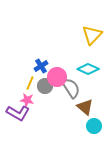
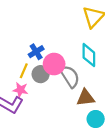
cyan diamond: (88, 69) -> (89, 55), turned 65
brown triangle: (85, 107) -> (85, 98), turned -48

